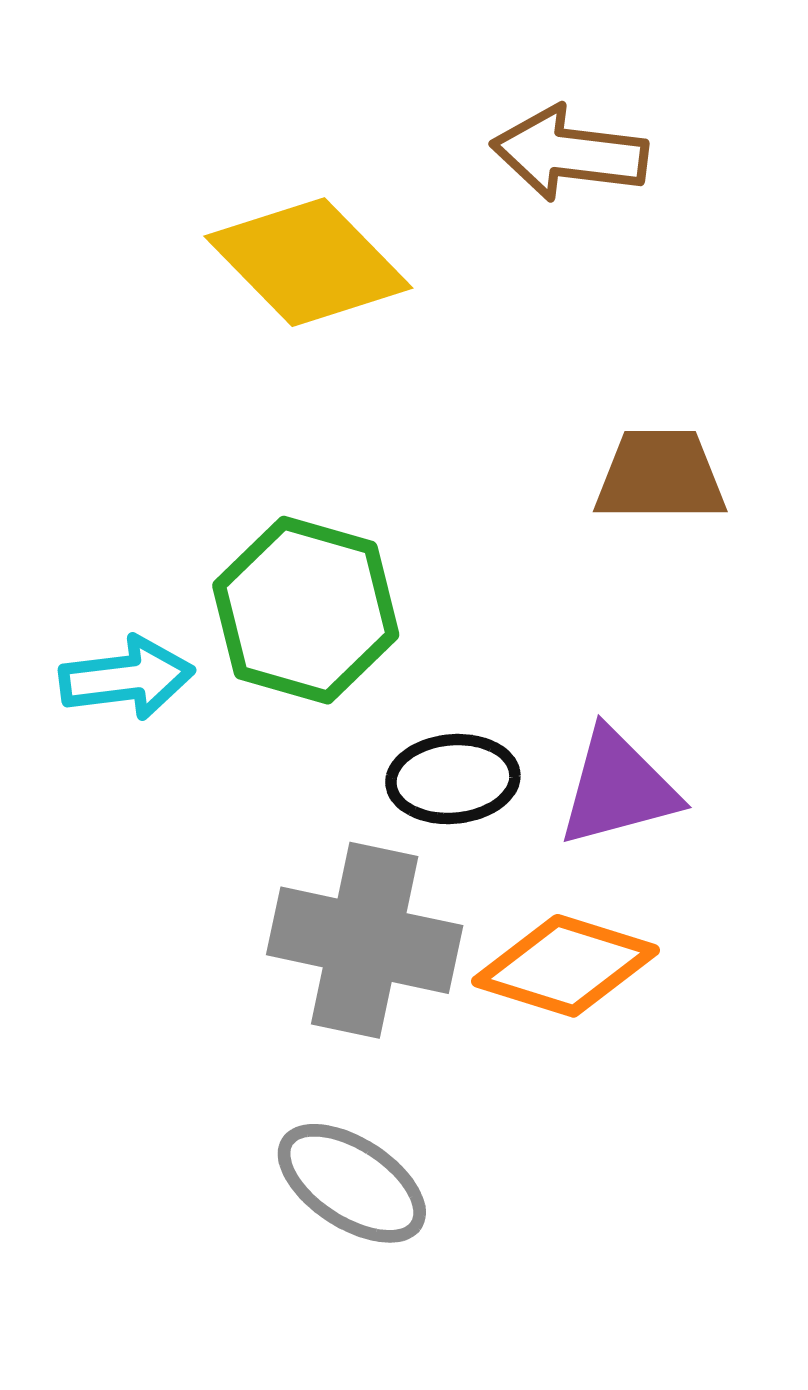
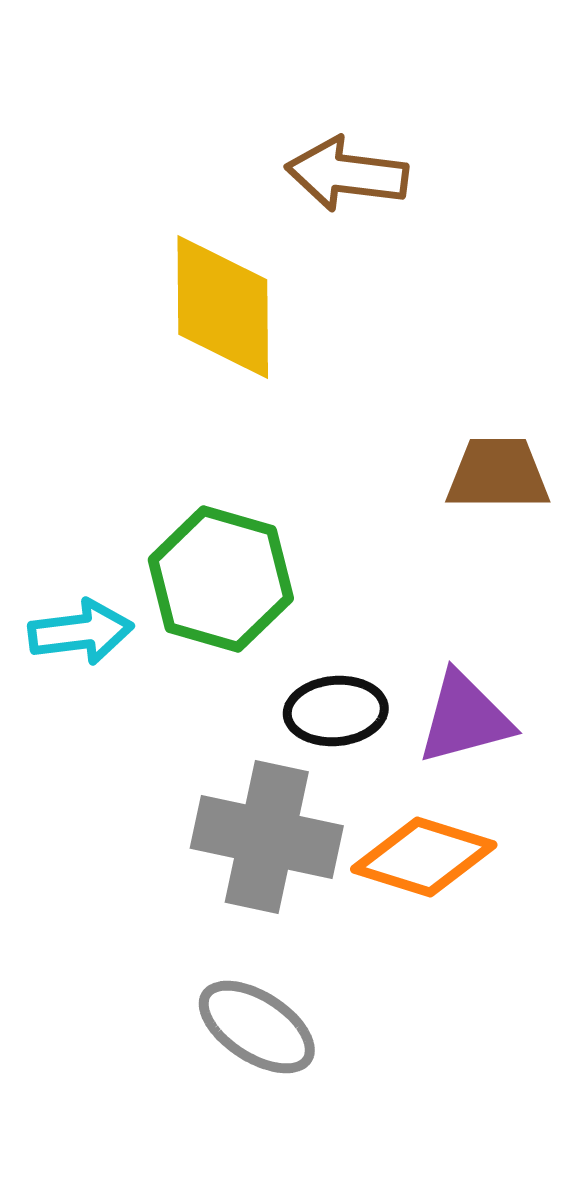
brown arrow: (569, 153) -> (347, 174), moved
yellow diamond: (308, 262) -> (223, 307), turned 44

